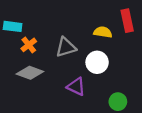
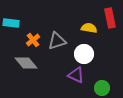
orange cross: (29, 45) -> (33, 40), moved
gray diamond: (30, 73) -> (26, 63), turned 30
purple triangle: (76, 87) -> (76, 75), moved

